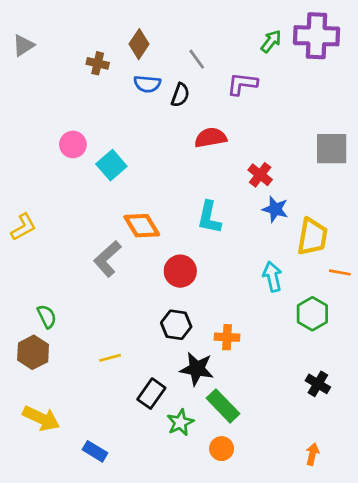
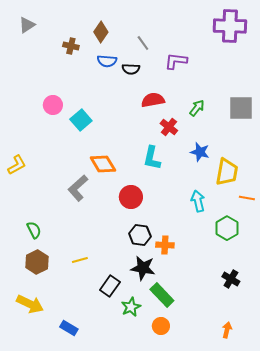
green arrow: (271, 41) -> (197, 108), moved
gray triangle: (23, 45) -> (27, 25), moved
black semicircle: (180, 95) -> (131, 69), turned 72
red cross: (260, 175) -> (169, 127), moved
black hexagon: (176, 325) -> (140, 235), moved
brown hexagon: (33, 352) -> (37, 262), moved

